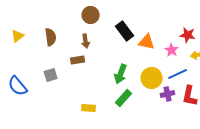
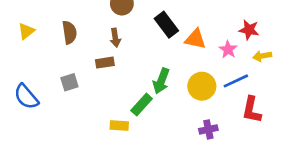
purple cross: (168, 94) -> (208, 129), moved
green rectangle: (124, 98) -> (142, 105), moved

